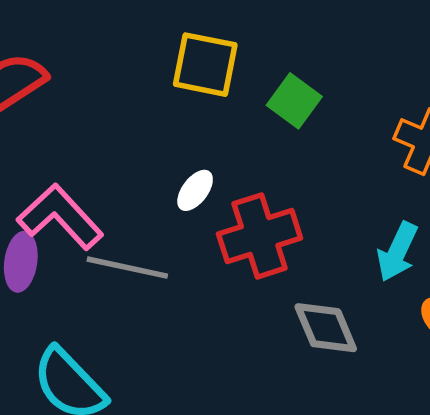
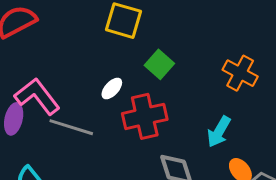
green square: (294, 101) -> (159, 64), moved

